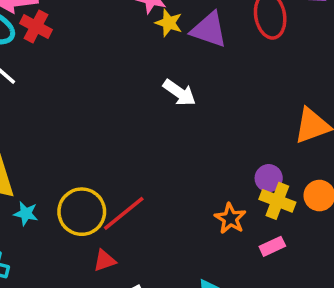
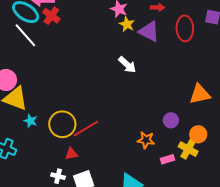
yellow cross: (277, 201) -> (188, 149), moved
orange star: (230, 218) -> (146, 140), turned -30

